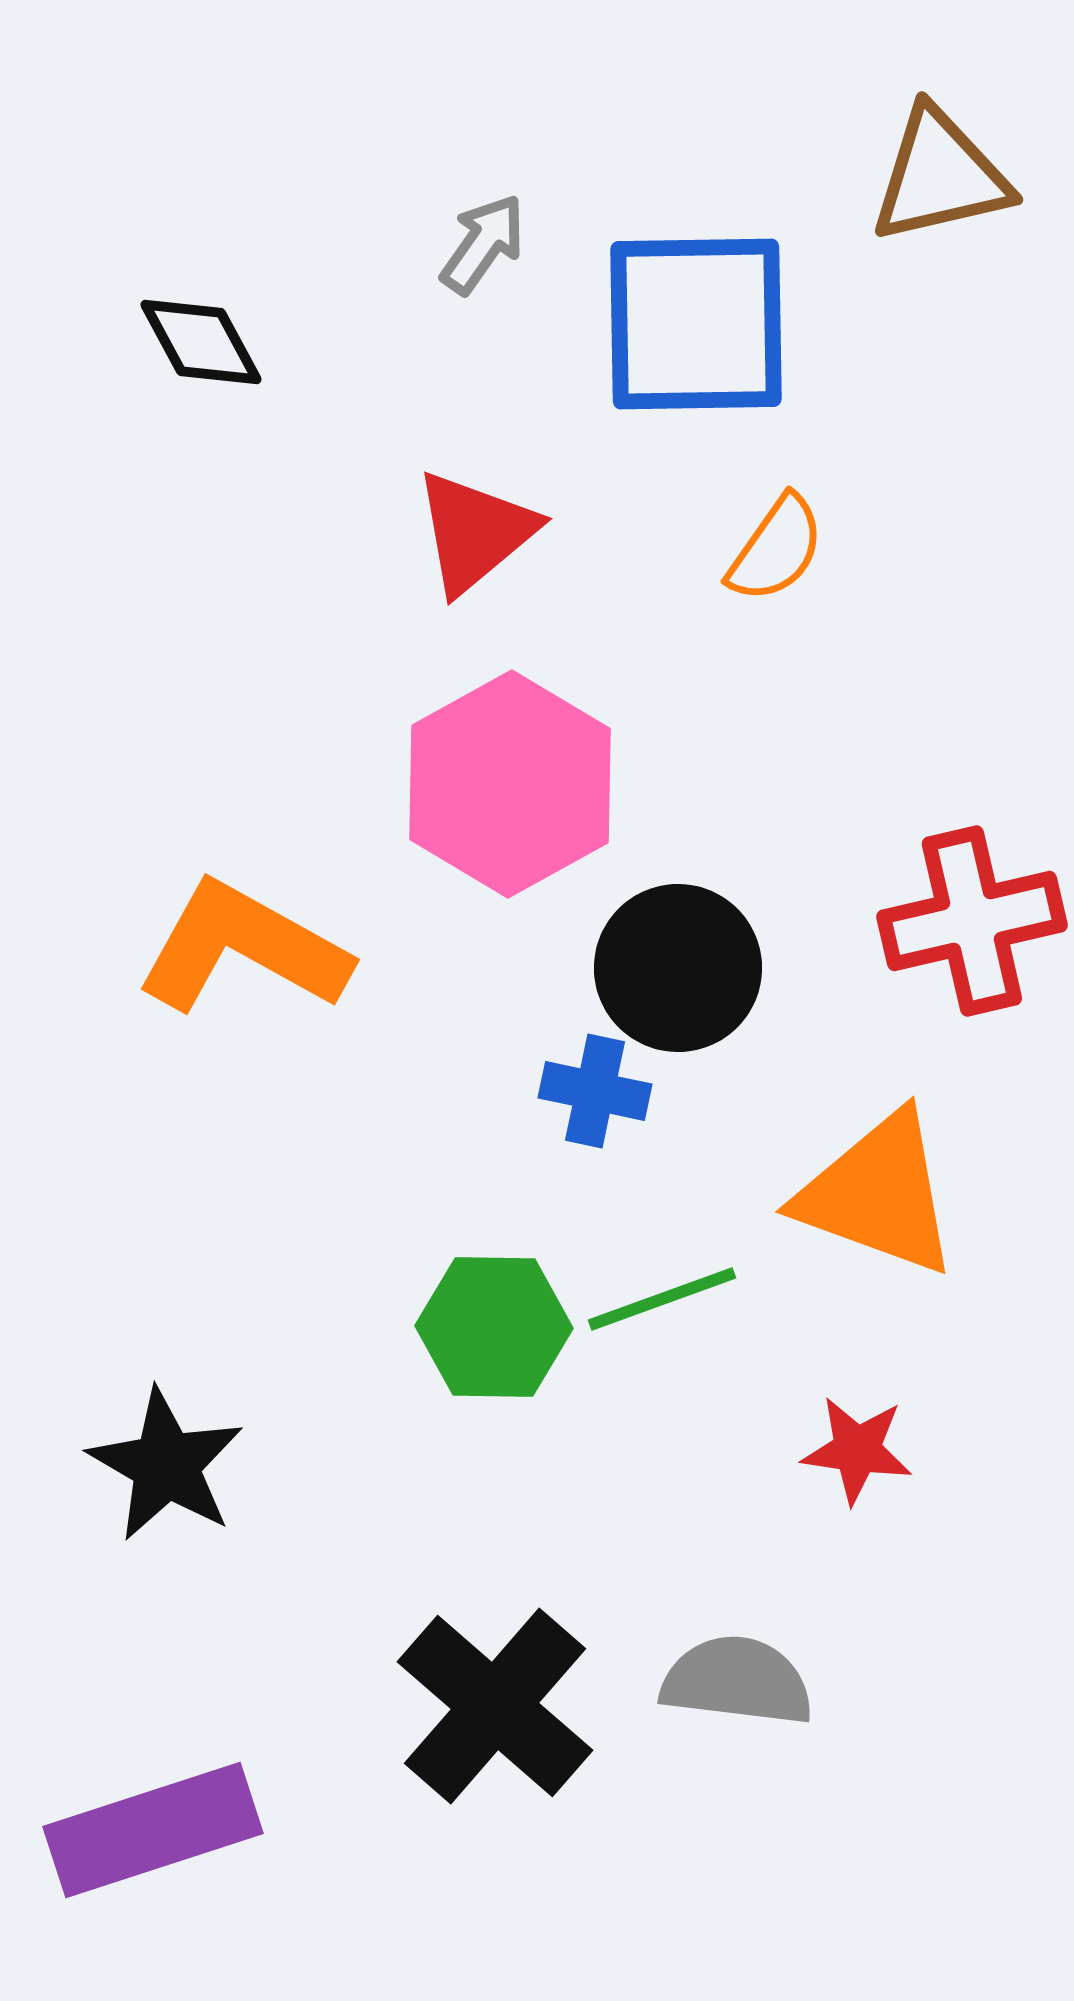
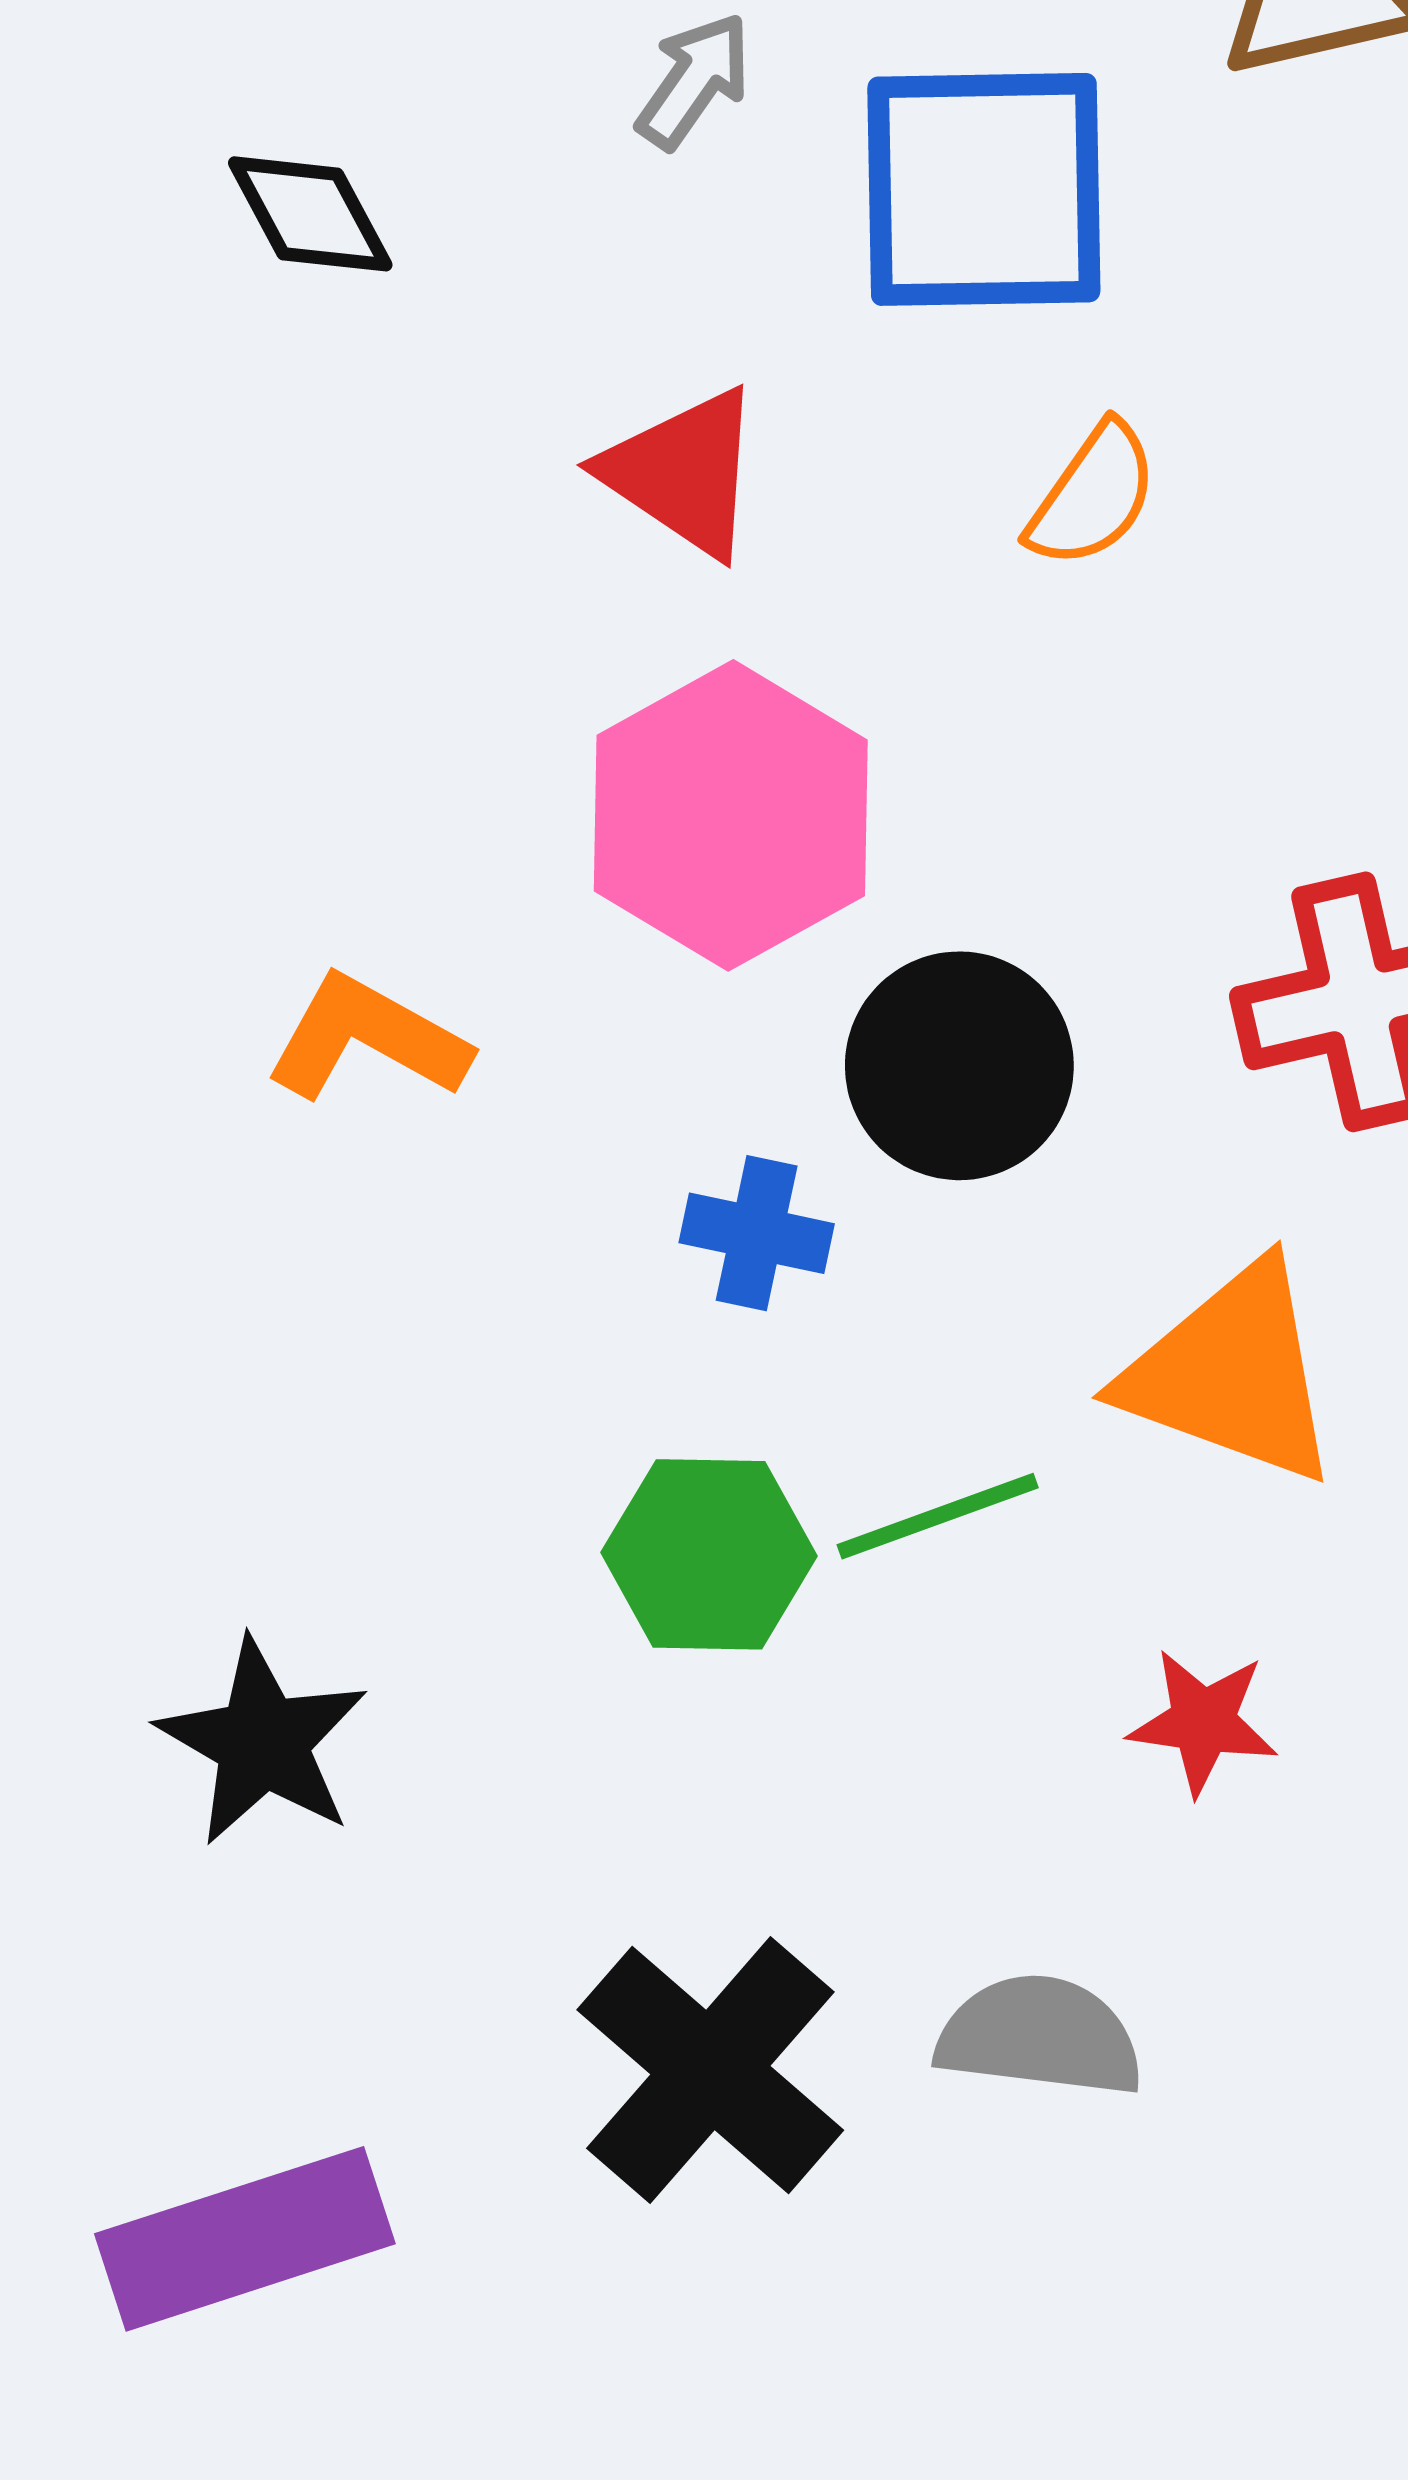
red triangle: (475, 532) -> (683, 472), turned -46
orange L-shape: (243, 948) -> (367, 1039), size x0.7
blue cross: (595, 1091) -> (757, 1233), moved

